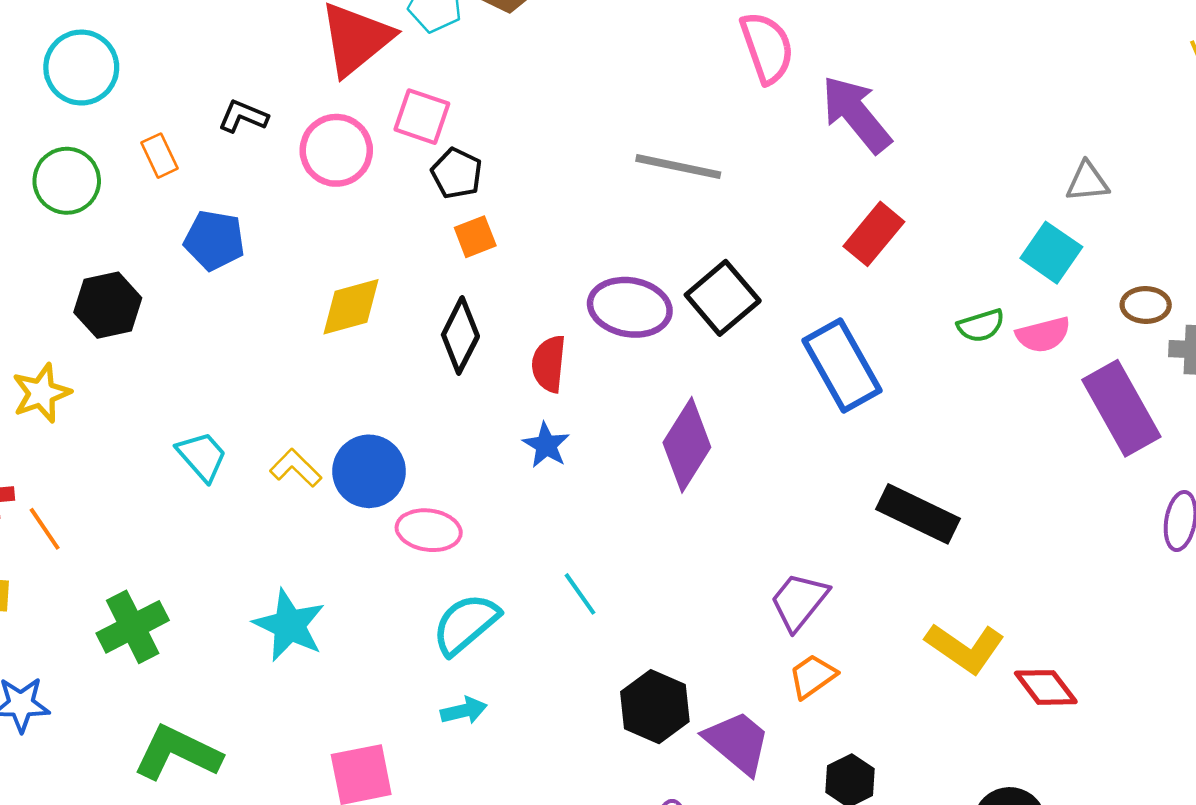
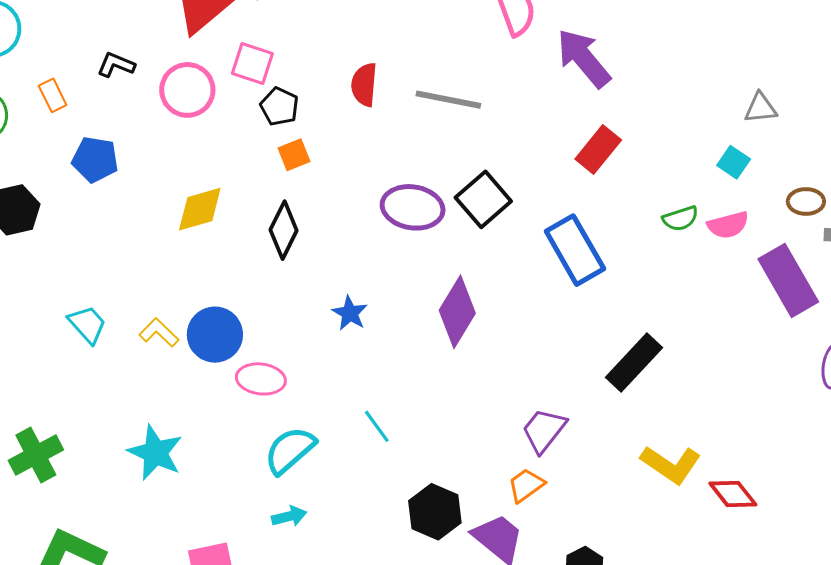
cyan square: (1051, 253) -> (734, 162), size x0.7
red semicircle: (549, 364) -> (364, 85), moved
black rectangle: (918, 514) -> (634, 363), turned -72
orange trapezoid: (813, 676) -> (526, 485), moved

